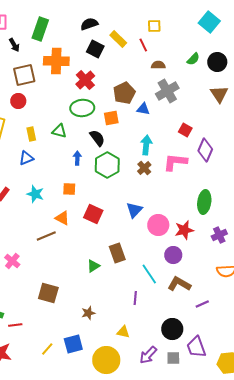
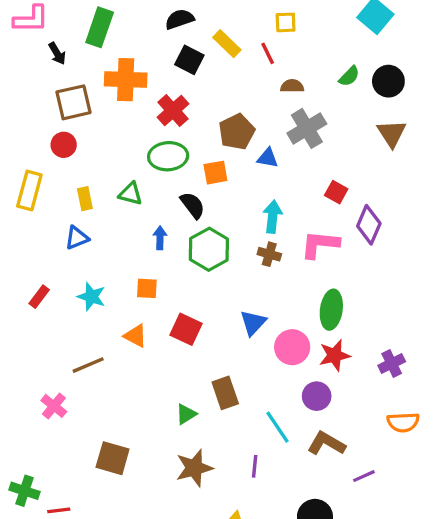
brown cross: (144, 168) -> (269, 254), turned -32
green ellipse: (204, 202) -> (331, 310), moved
brown line: (46, 236) -> (88, 365), moved
brown star: (88, 313) -> (194, 468), moved, size x1.6

